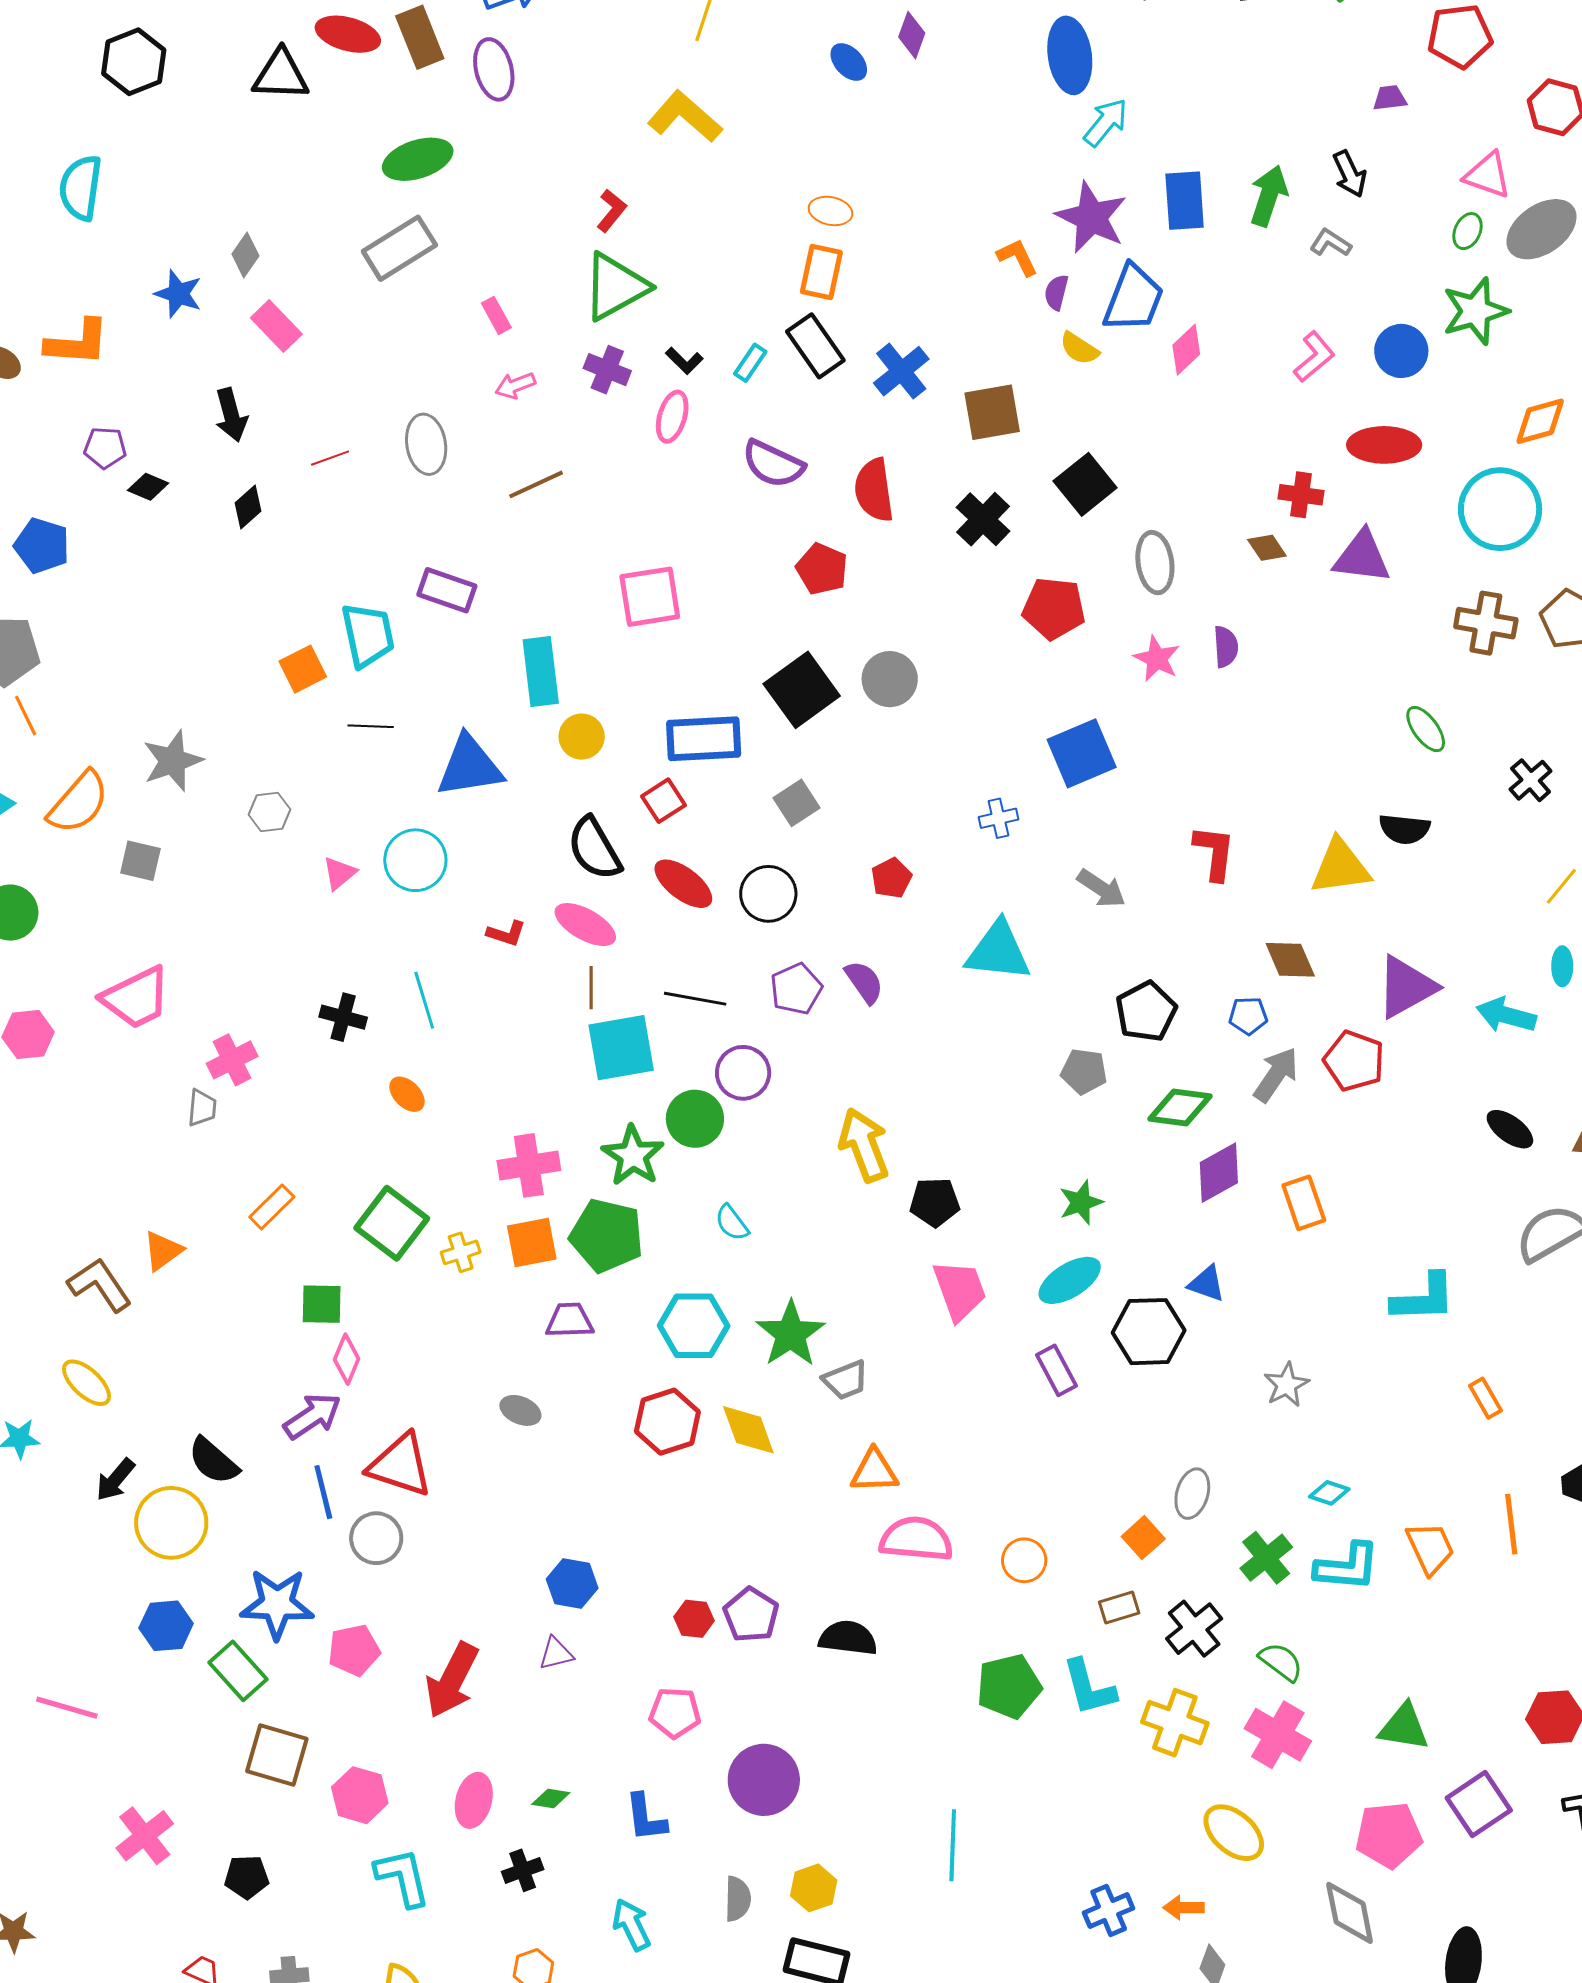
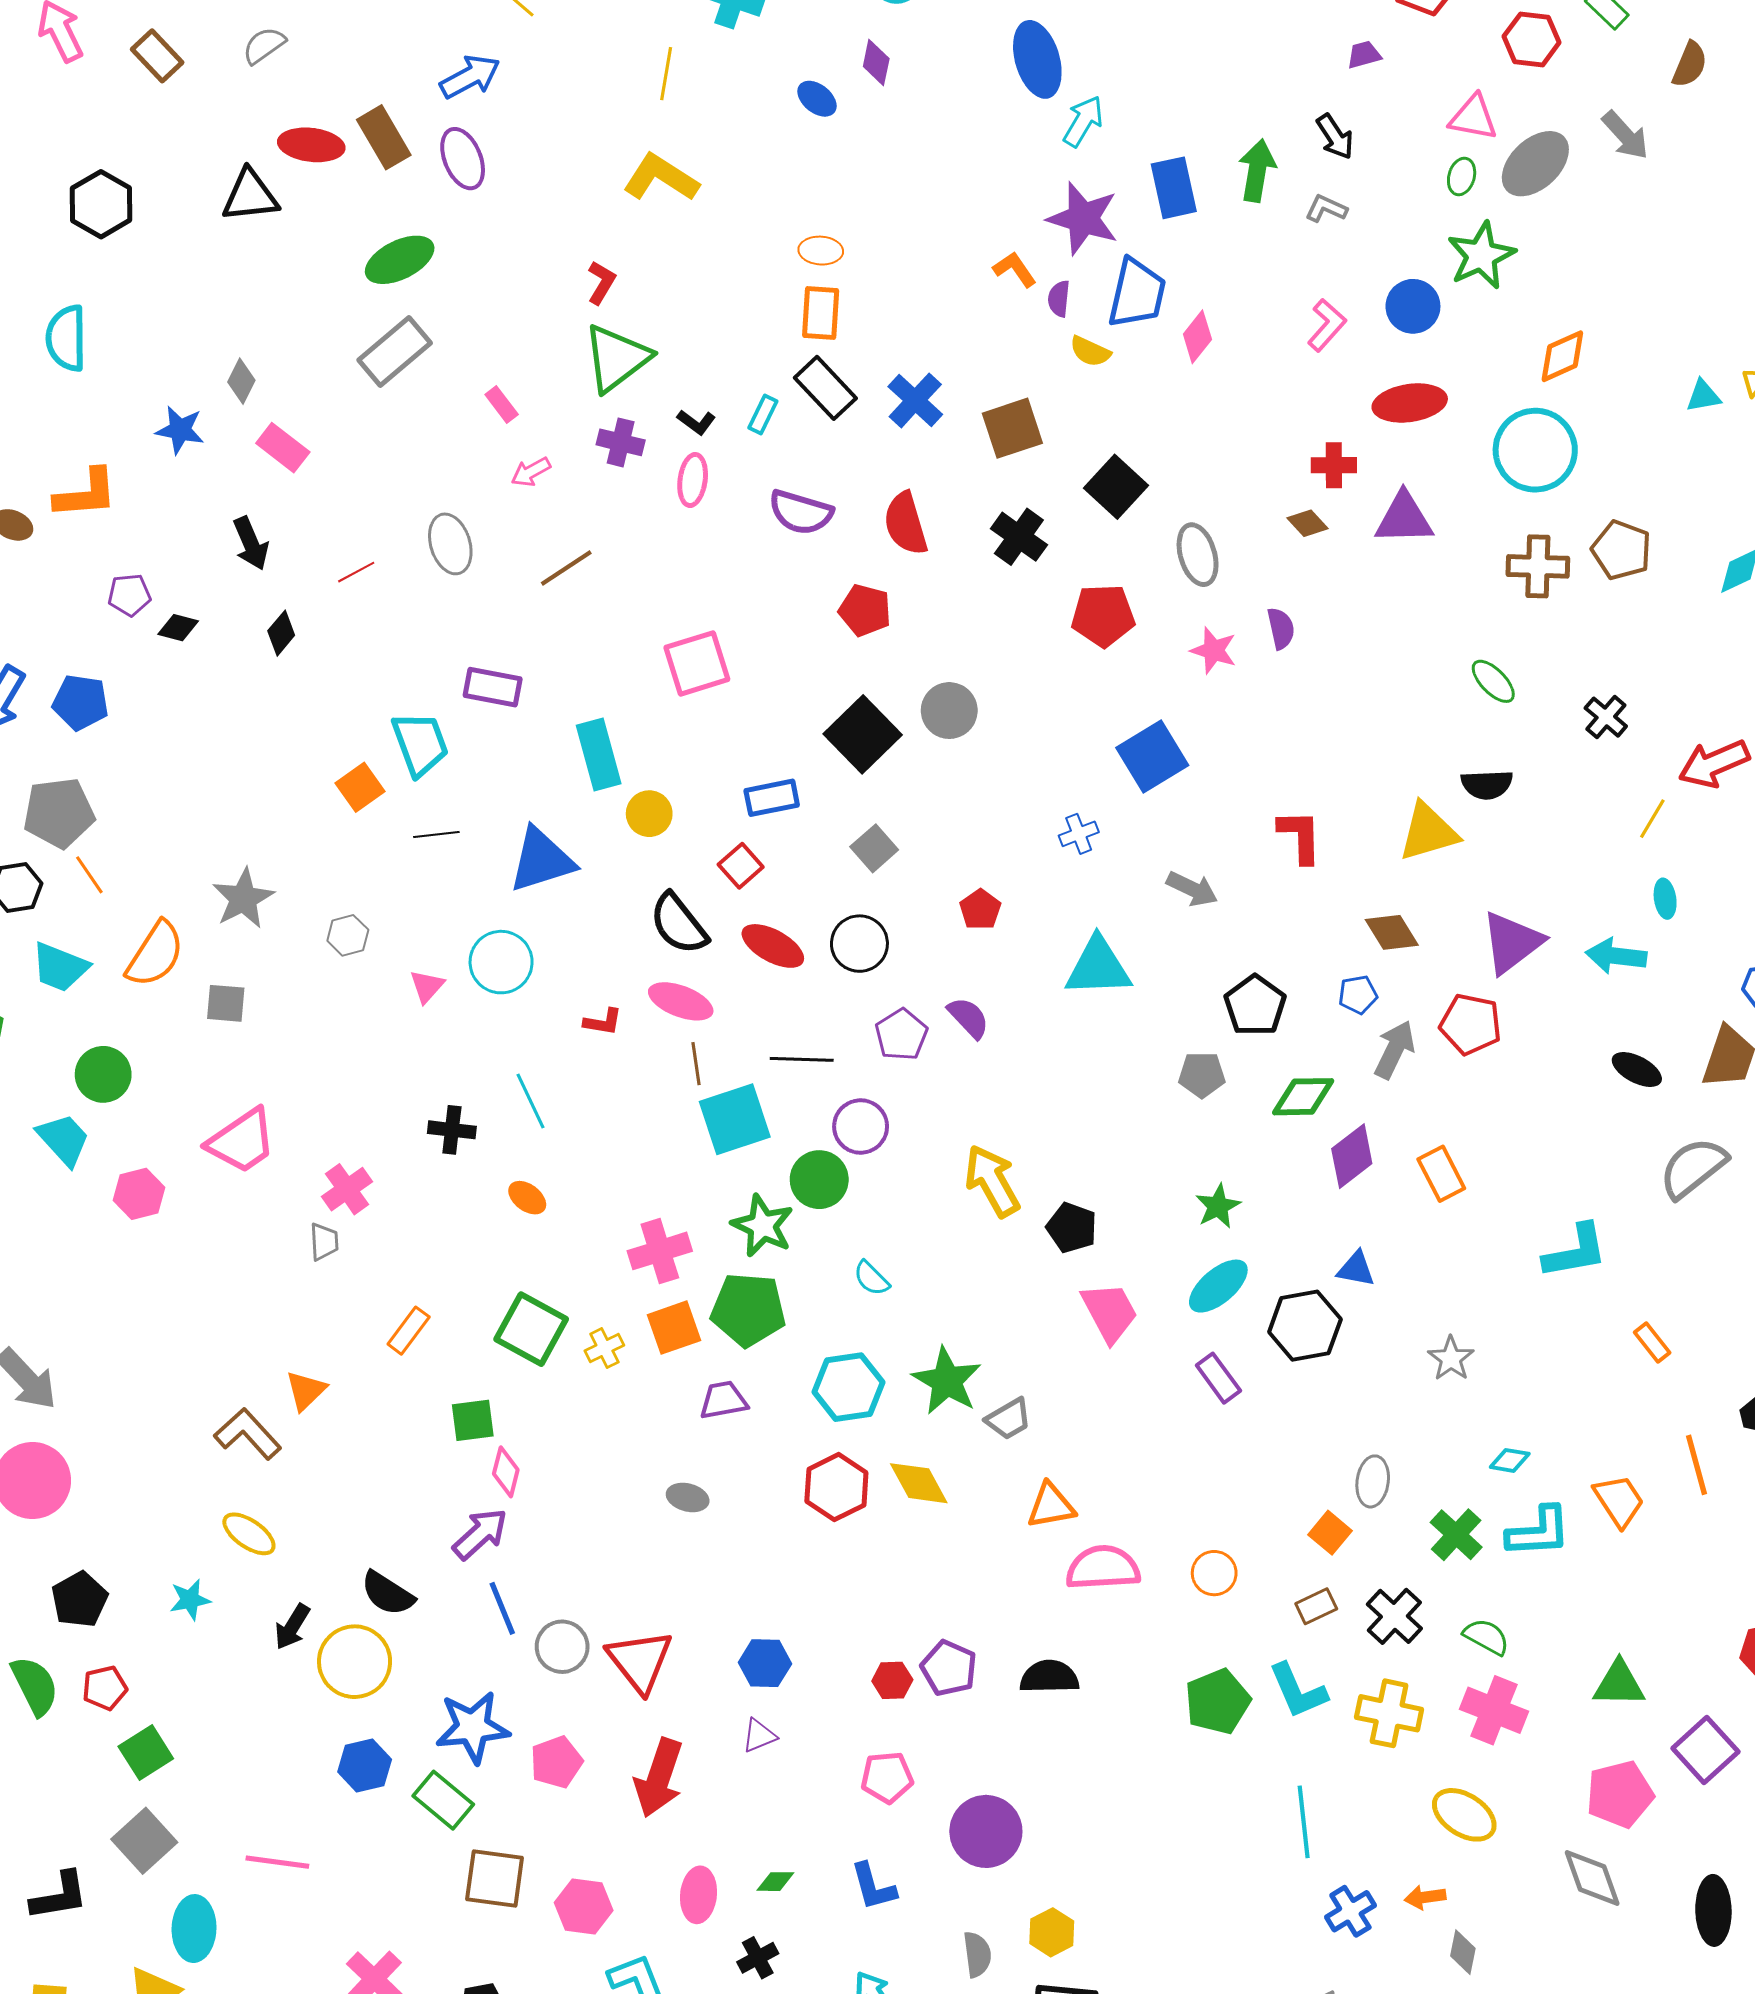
blue rectangle: (704, 739) -> (772, 798), size x0.7
black pentagon: (935, 1202) -> (1072, 1228), turned 30
red triangle: (400, 1465) -> (640, 1661), moved, turned 42
cyan line: (953, 1845) -> (1304, 1822), moved

